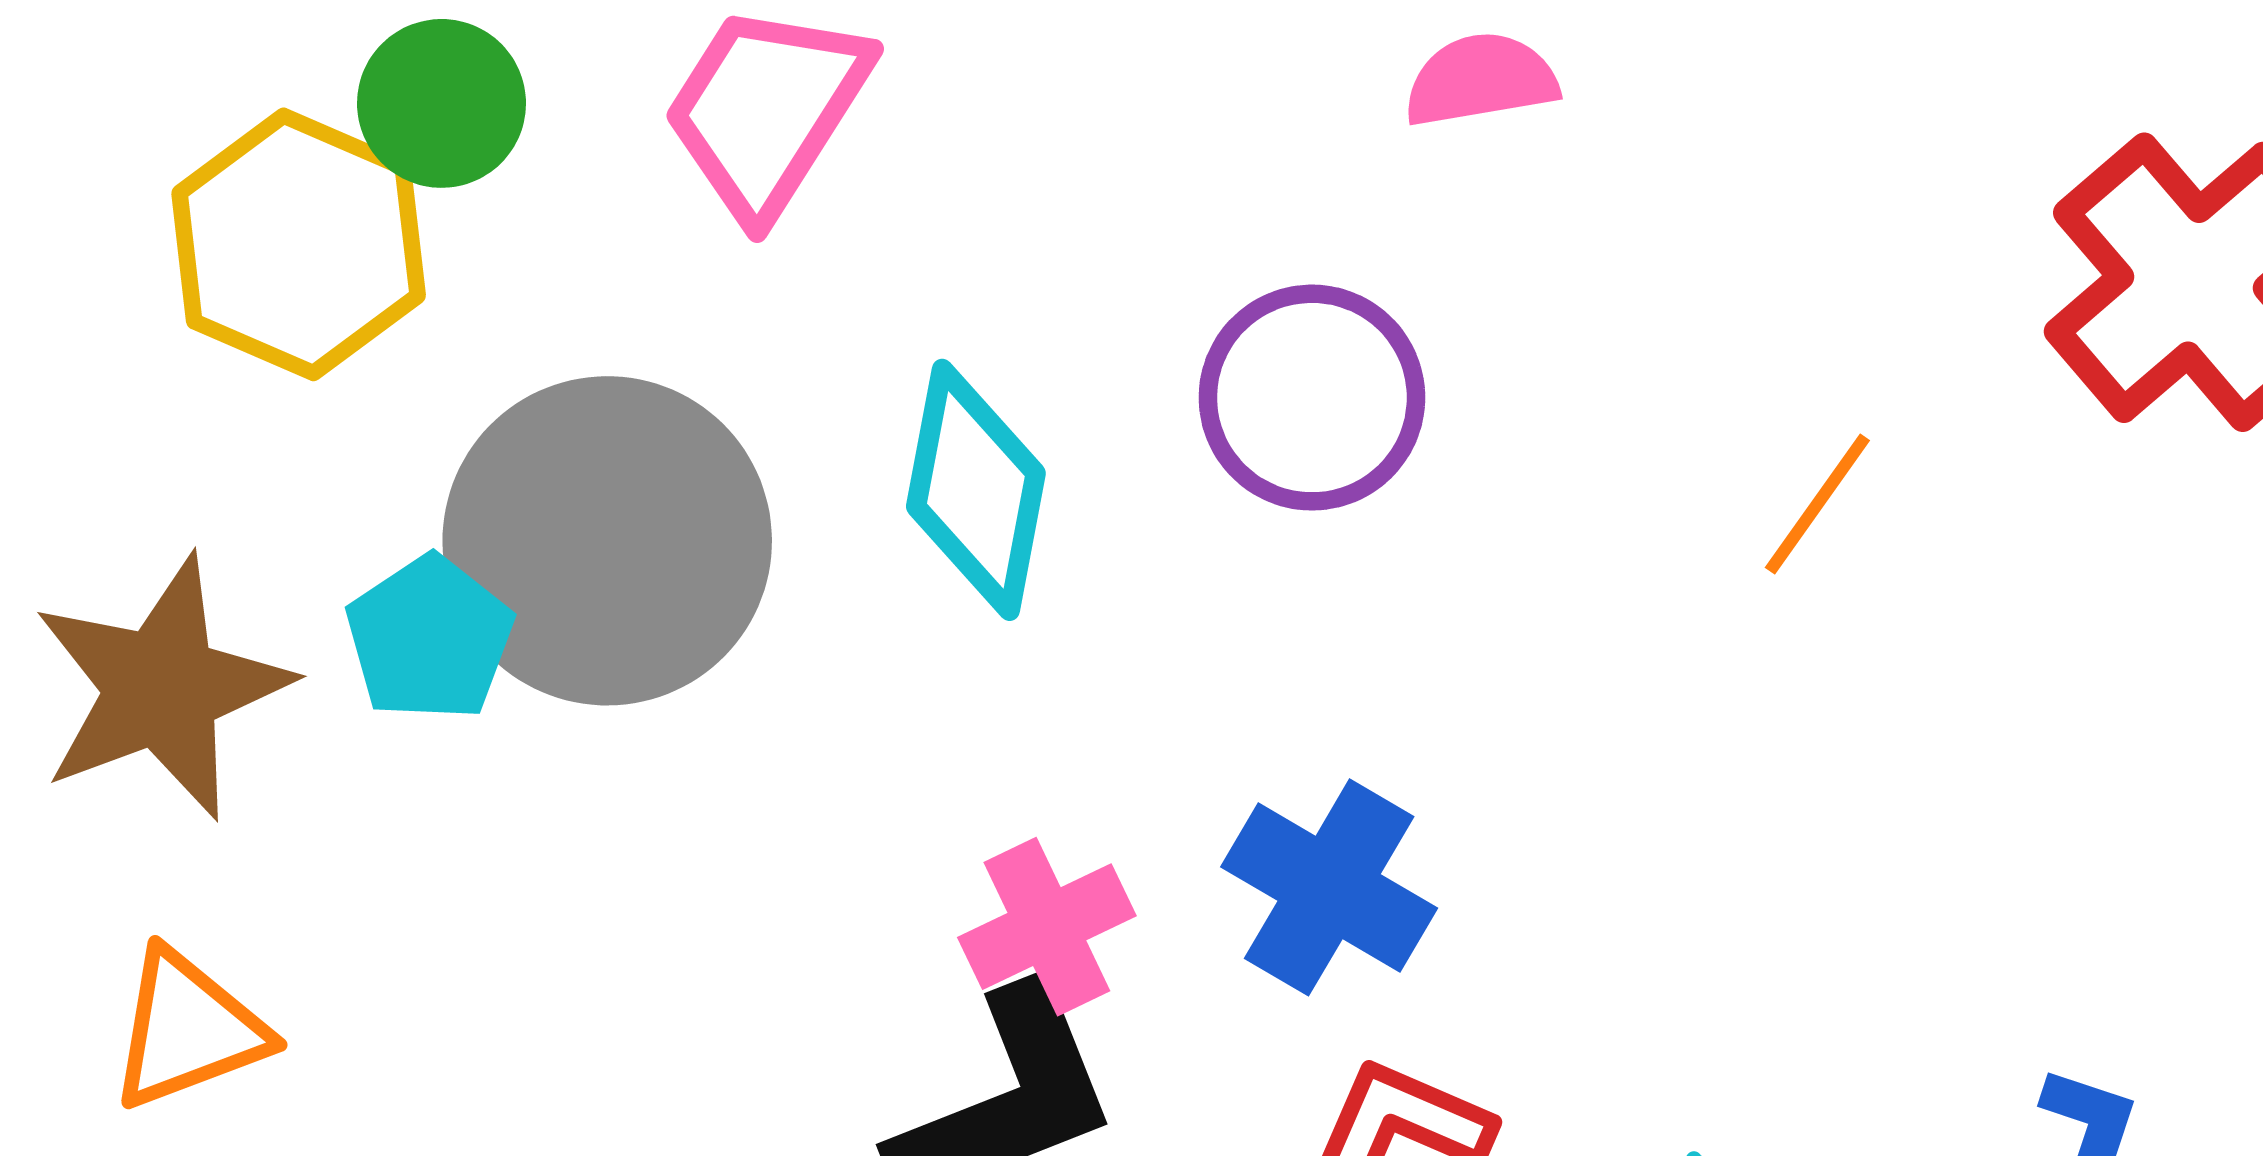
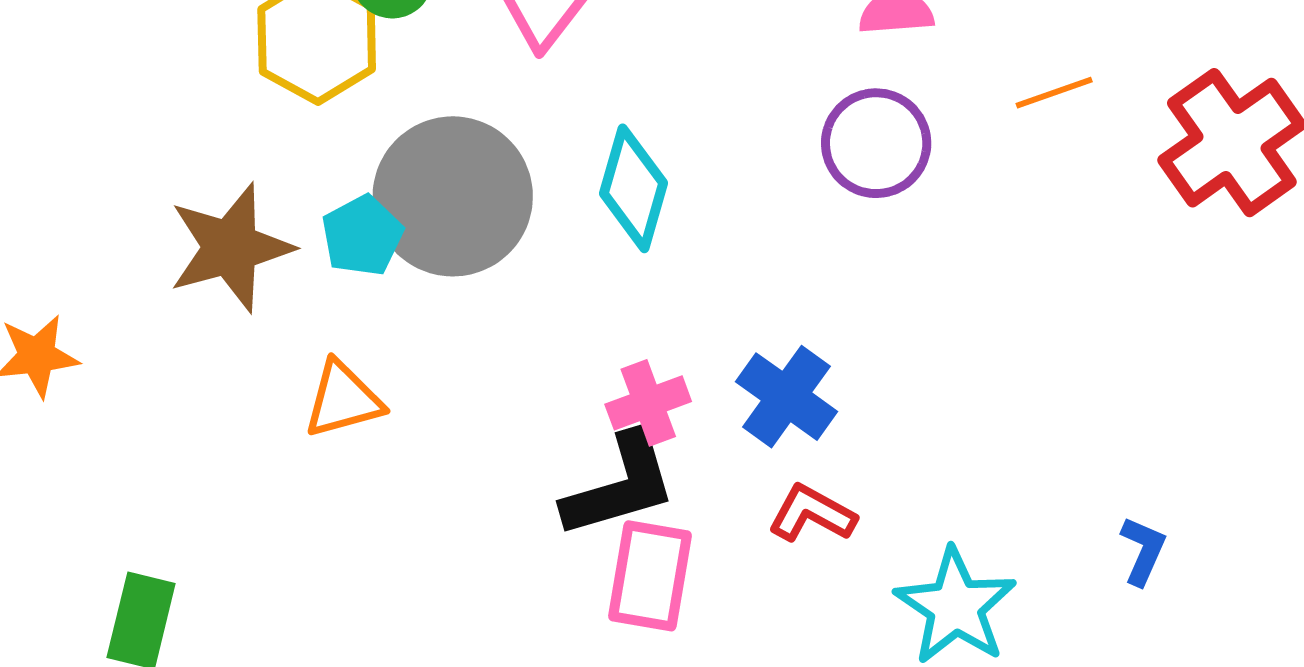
purple circle: (1312, 398) -> (876, 143), moved
orange line: (1817, 504) -> (1054, 93), moved, turned 30
orange triangle: (188, 1030) -> (343, 400), moved

